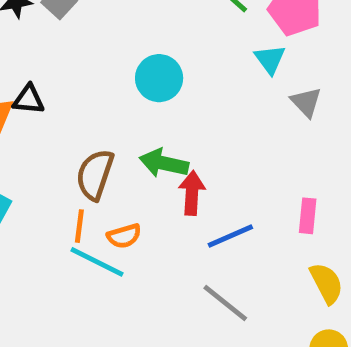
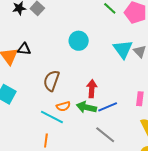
cyan triangle: (270, 59) -> (123, 49), moved, size x1.5
green arrow: (164, 163) -> (86, 107), moved
orange line: (79, 226) -> (46, 140), moved

